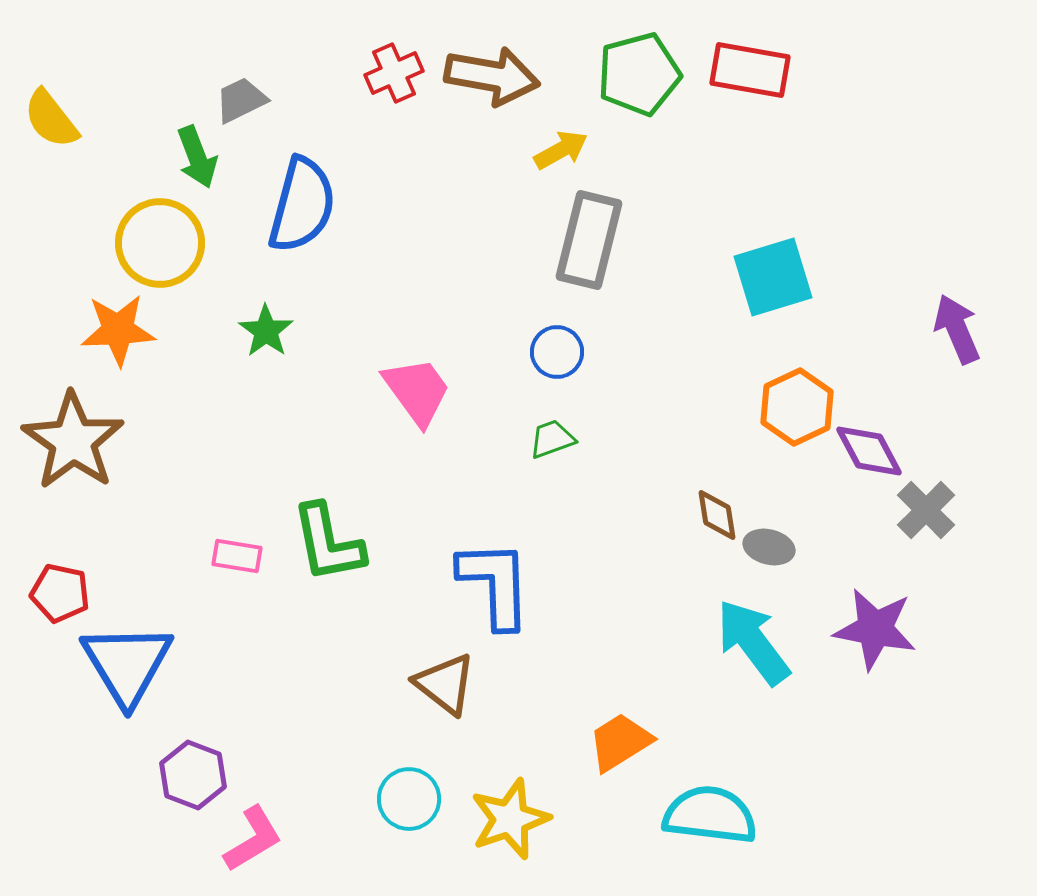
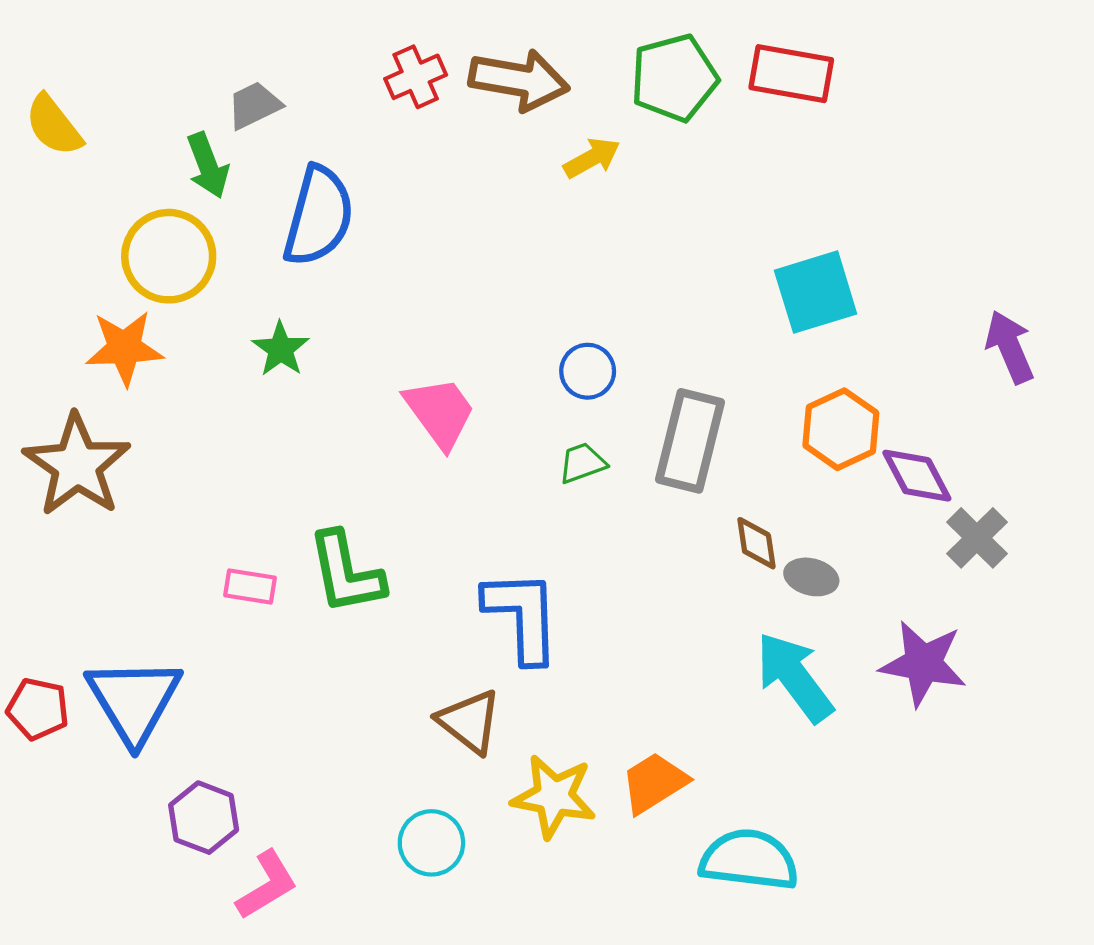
gray rectangle: (589, 240) -> (690, 441), moved
red pentagon: (60, 593) -> (38, 709), moved
yellow star: (510, 819) -> (554, 796), moved, turned 30

